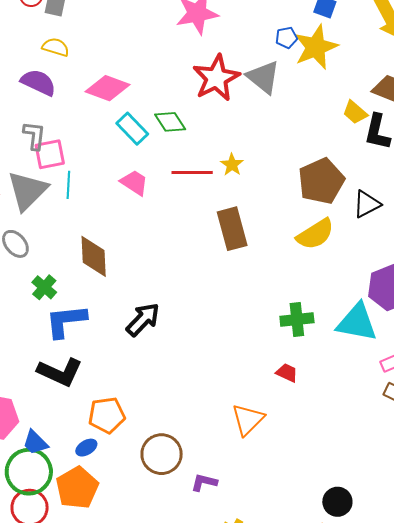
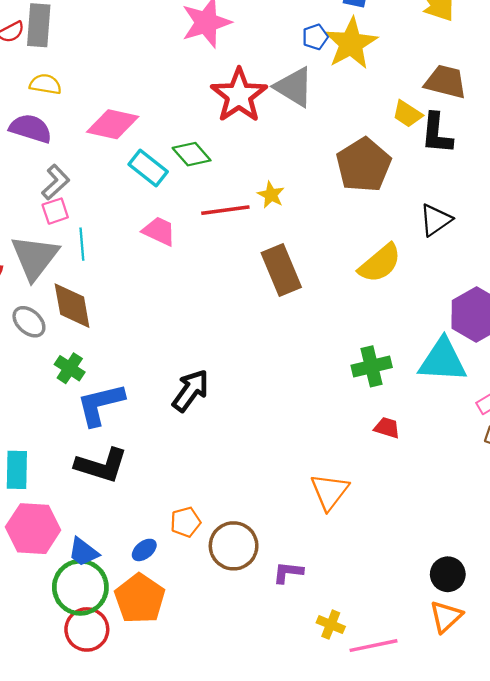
gray L-shape: (34, 135) -> (56, 182), moved, turned 48
pink square: (50, 154) -> (55, 211), size x0.7
brown pentagon: (321, 181) -> (364, 165), moved
brown diamond: (94, 256) -> (72, 306), moved
red trapezoid: (287, 373) -> (387, 428), moved
orange pentagon: (107, 415) -> (186, 522), moved, size x0.7

